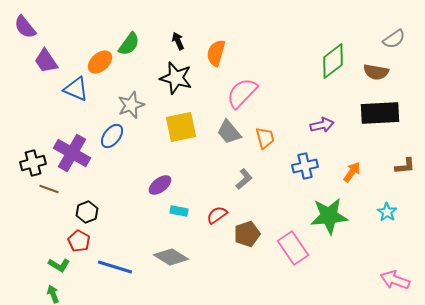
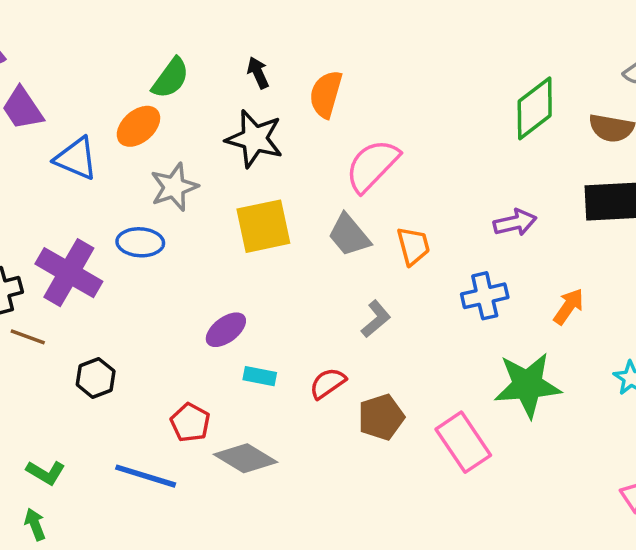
orange ellipse: (100, 62) -> (138, 126), moved
blue ellipse: (112, 136) -> (140, 242), turned 55
red pentagon: (79, 241) -> (190, 423), moved

